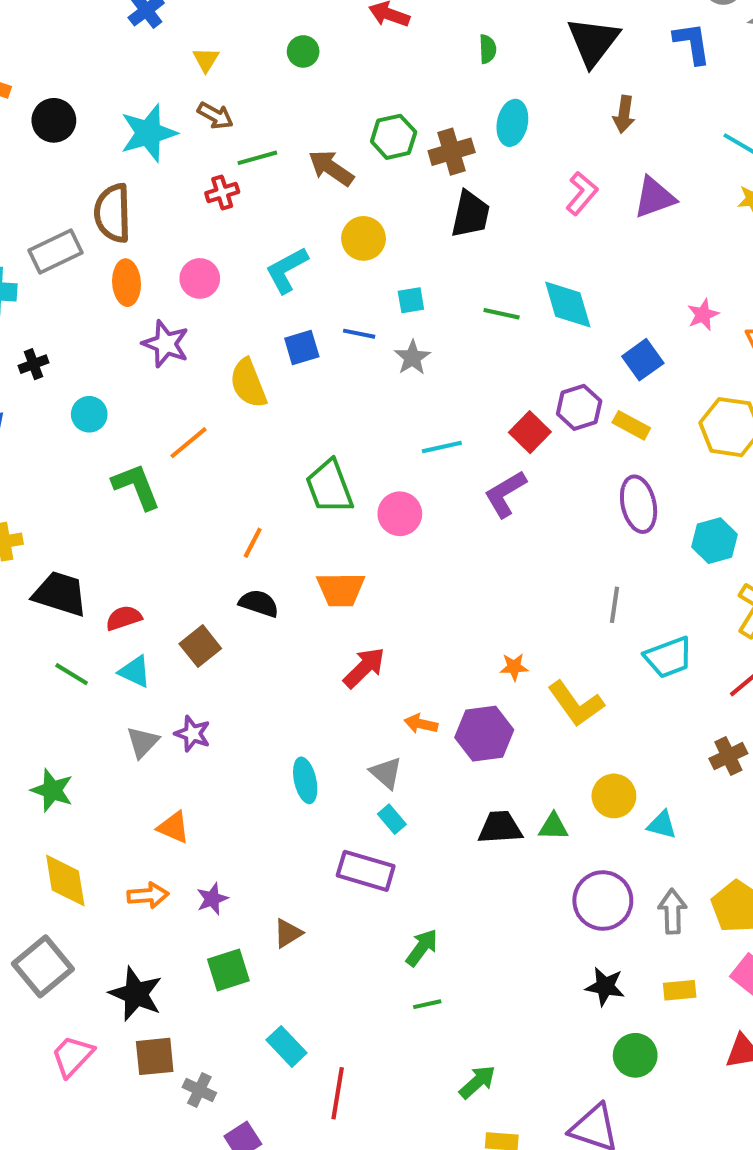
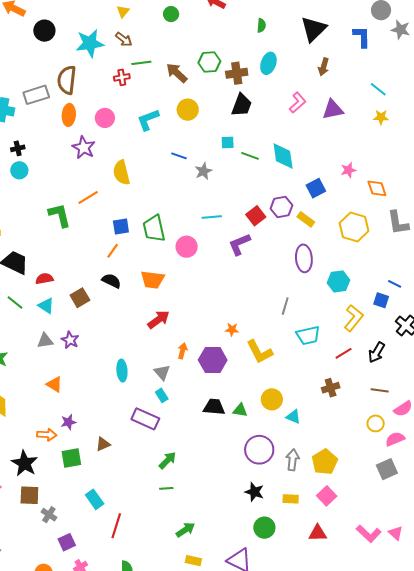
cyan square: (411, 300) -> (228, 142), moved
blue square: (302, 347) -> (121, 227), moved
cyan circle: (89, 414) -> (19, 170), moved
orange arrow: (421, 724) -> (182, 351), turned 84
gray triangle: (143, 742) -> (45, 341), turned 30
orange arrow: (148, 895) -> (47, 435), moved

